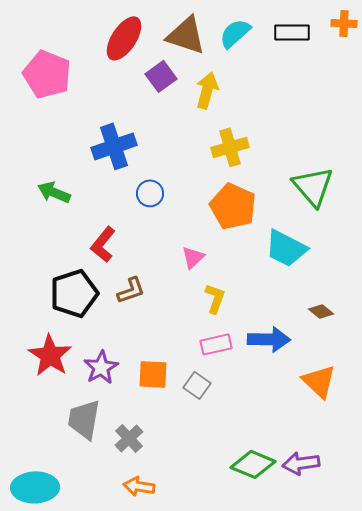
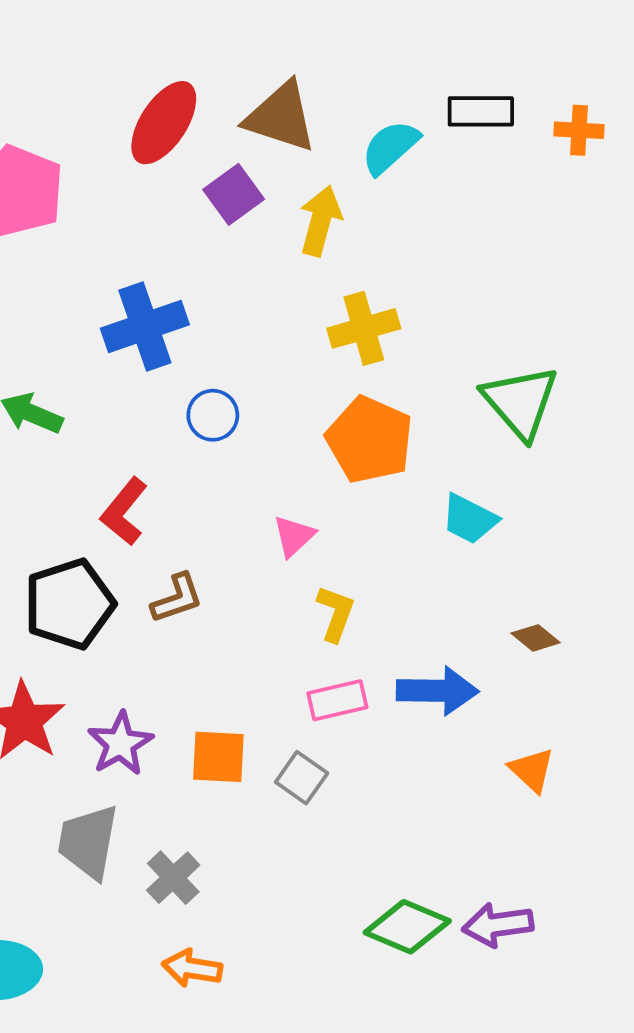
orange cross: (344, 23) -> (579, 130), moved
cyan semicircle: (235, 33) -> (390, 147), moved
cyan trapezoid: (286, 248) -> (470, 519), size x0.7
orange triangle: (319, 381) -> (532, 770), size x0.7

